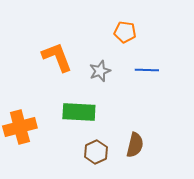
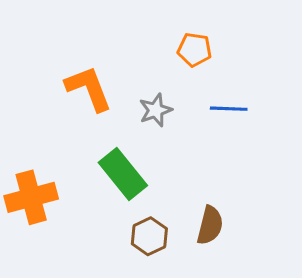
green rectangle: (79, 112) -> (123, 174), turned 48

